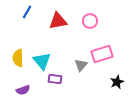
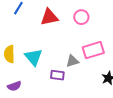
gray triangle: (81, 65) -> (72, 61), turned 32
purple rectangle: (55, 79) -> (57, 75), moved

